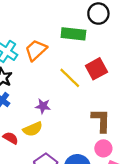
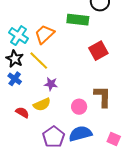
yellow line: (70, 78) -> (39, 61), moved
pink circle: (103, 148) -> (79, 107), moved

